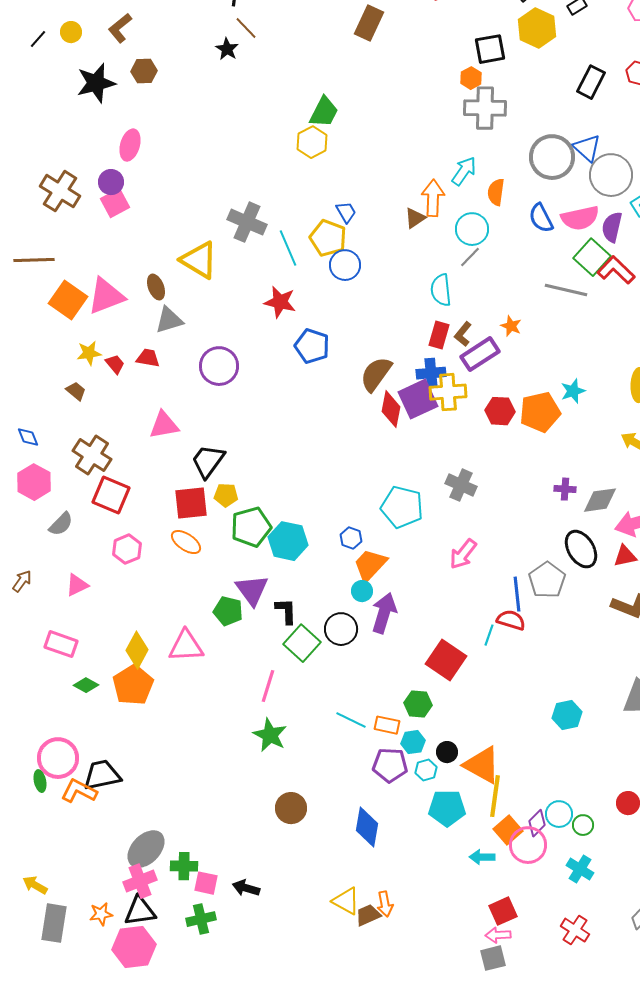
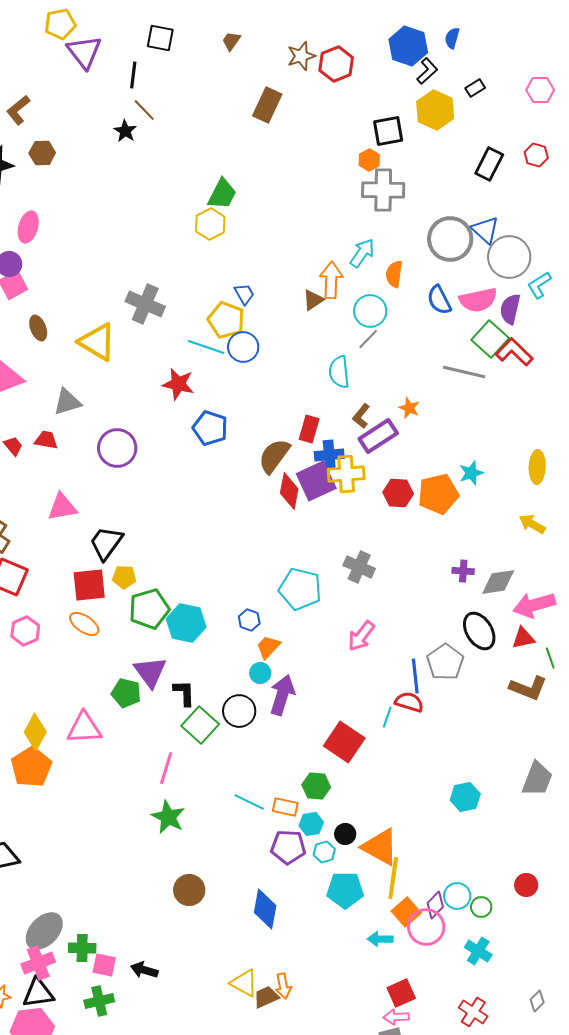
cyan line: (288, 248) -> (206, 347), moved, turned -48
brown ellipse: (156, 287) -> (38, 328), moved
red rectangle: (439, 335) -> (309, 429), moved
orange trapezoid: (370, 565) -> (268, 647), size x0.7

